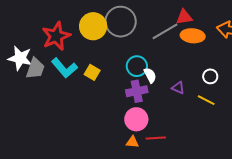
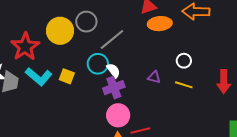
gray circle: (121, 22) -> (86, 22), size x0.7
gray line: (165, 31) -> (112, 40), moved
cyan circle: (137, 66) -> (98, 64), moved
white semicircle: (150, 75) -> (113, 71), moved

